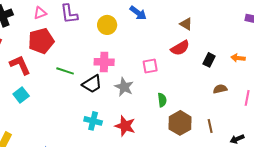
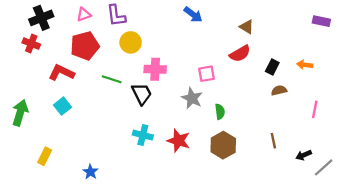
yellow circle: (107, 25) -> (131, 42), moved
red L-shape: (20, 65) -> (61, 73), turned -40
black trapezoid: (92, 84) -> (142, 94), turned -85
gray star: (124, 87) -> (192, 98), moved
brown semicircle: (220, 89) -> (279, 90), moved
brown hexagon: (180, 123) -> (223, 145), moved

